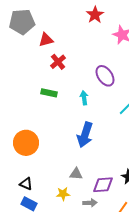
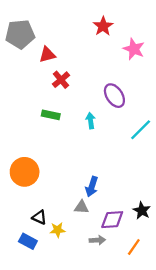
blue arrow: (85, 135) -> (92, 187), moved, size x0.7
black triangle: (26, 184) -> (39, 217), moved
yellow star: (63, 194) -> (58, 230), moved

